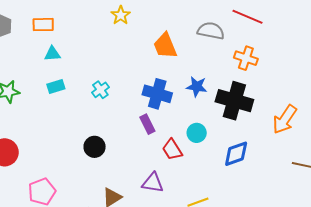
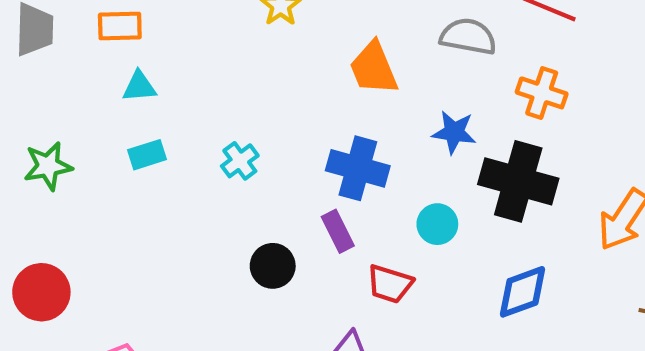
blue star: (197, 87) -> (454, 132), moved
cyan circle: (197, 133) -> (437, 224), moved
black circle: (95, 147) -> (273, 266), moved
red trapezoid: (172, 150) -> (390, 284), turned -40

